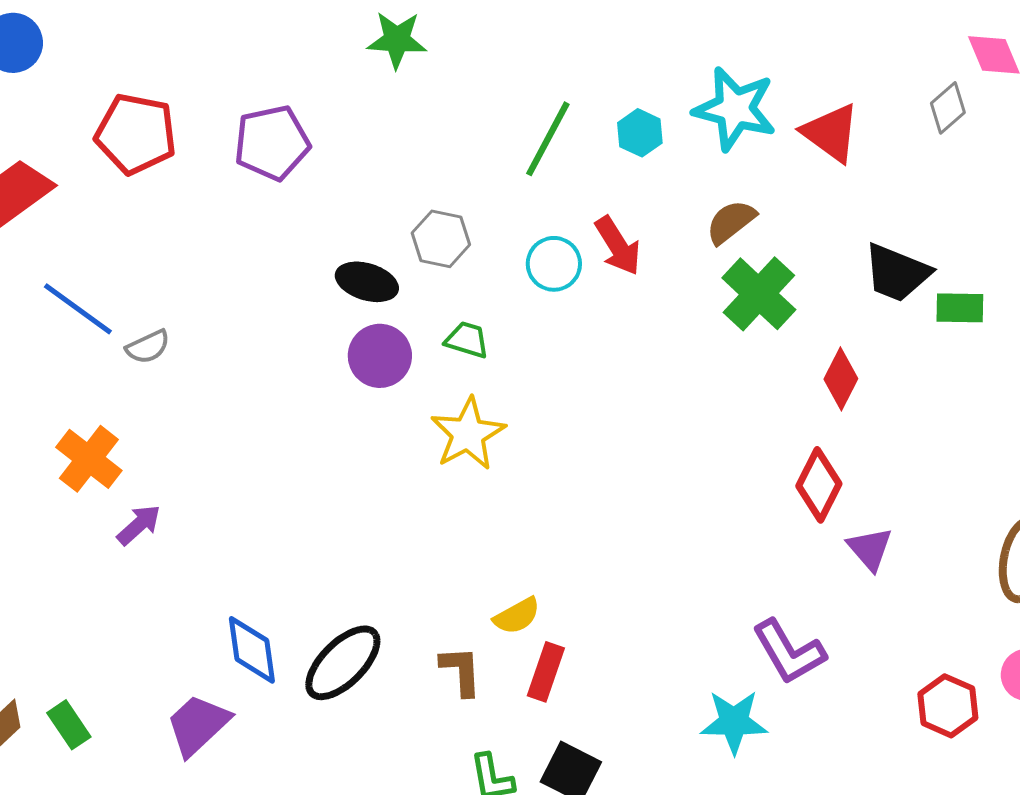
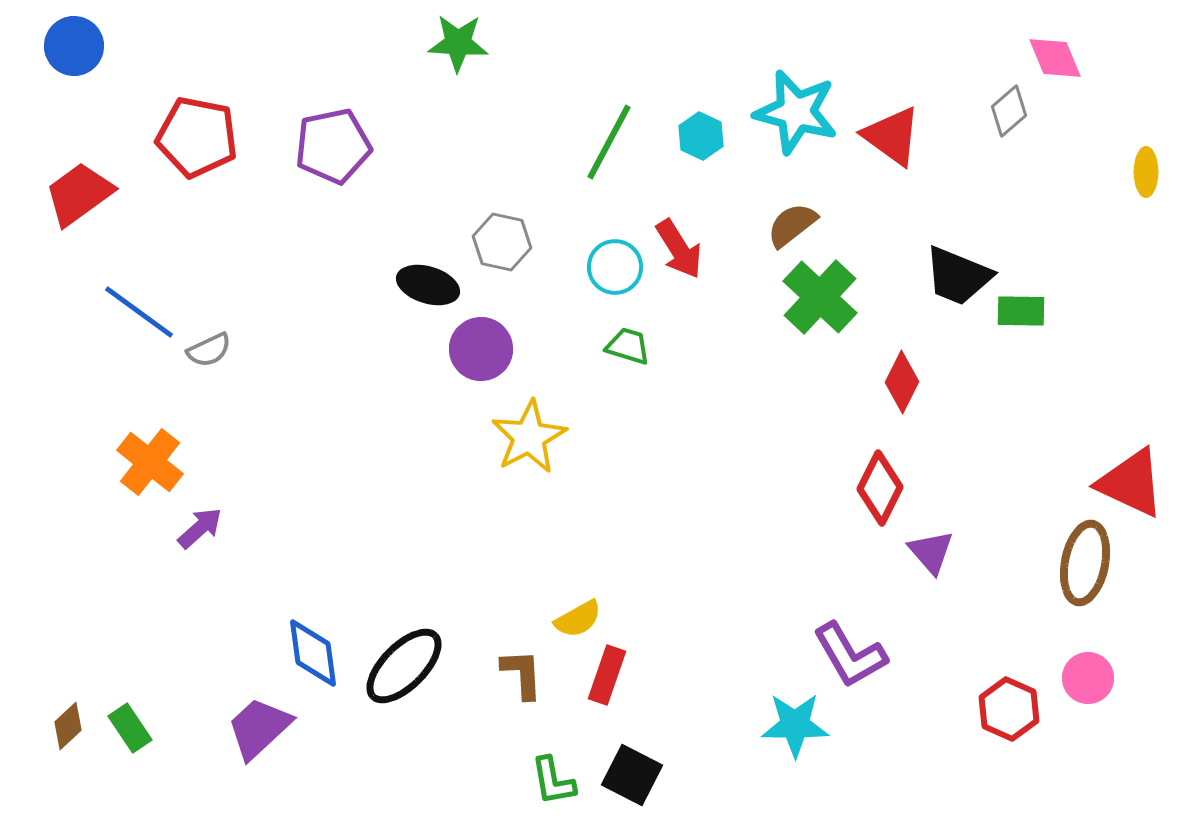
green trapezoid: (467, 340) -> (628, 346), moved
purple circle: (380, 356) -> (481, 349), moved

